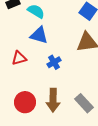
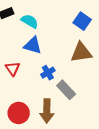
red triangle: (19, 58) -> (13, 69), turned -49
gray rectangle: (84, 103) -> (66, 90), moved

